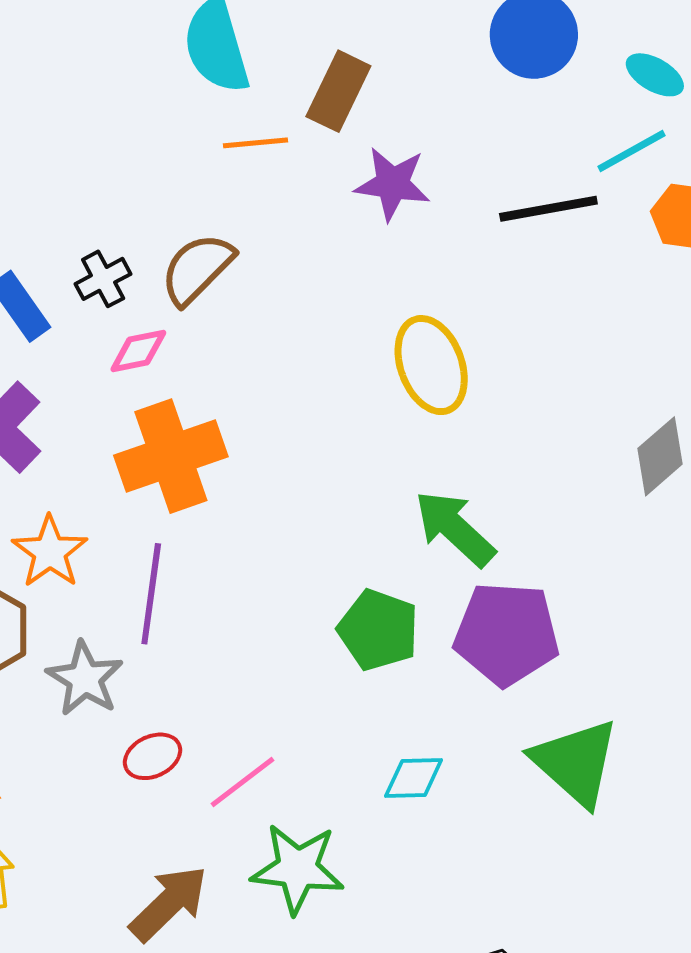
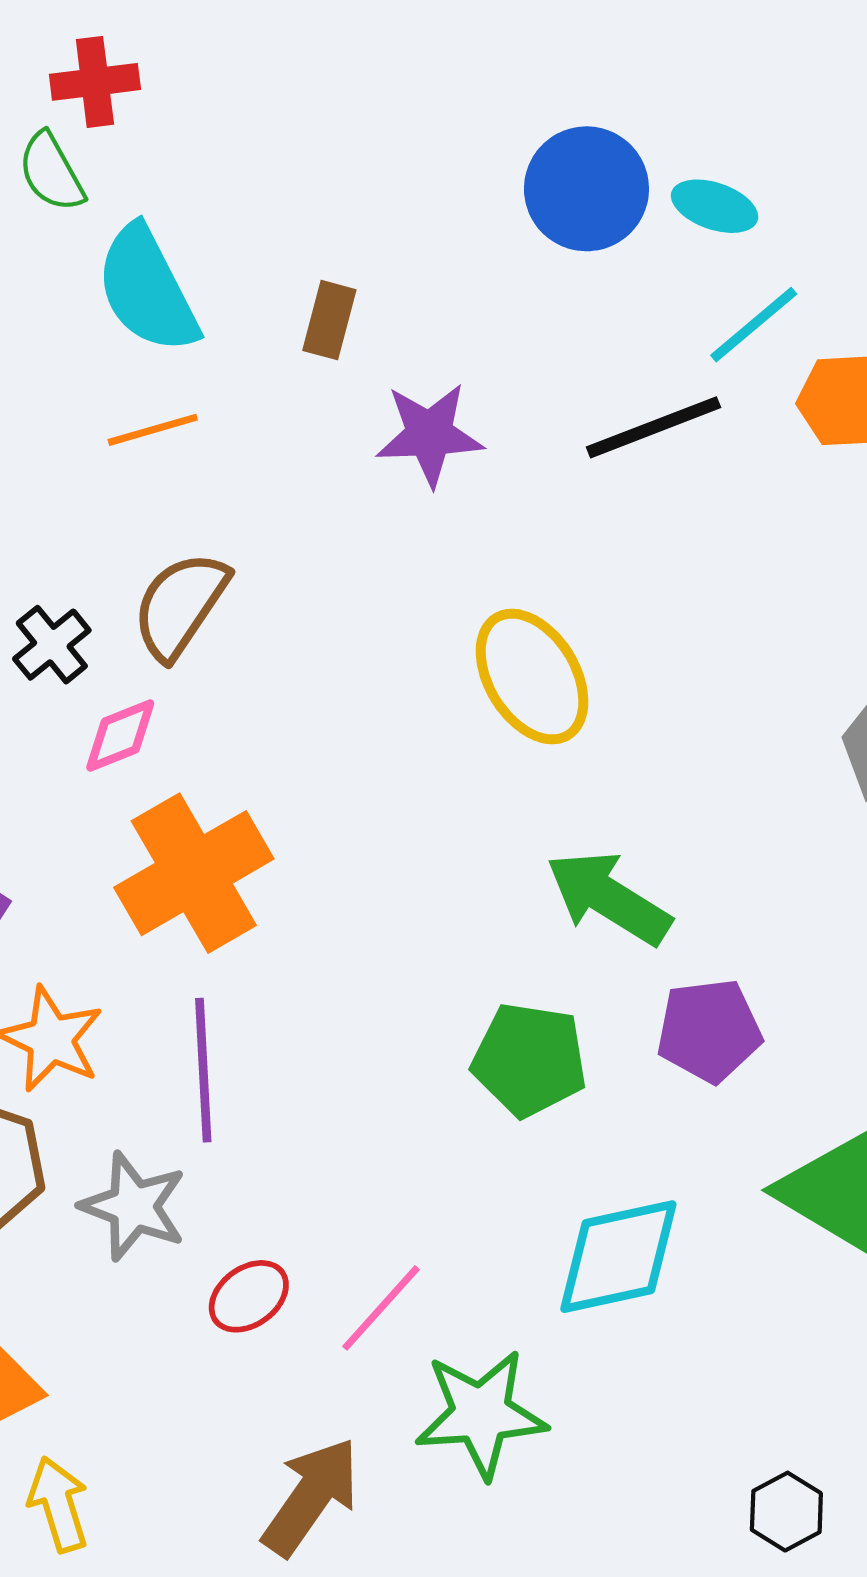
cyan ellipse: (655, 75) -> (715, 206), moved
brown rectangle: (338, 91) -> (329, 320), size x0.7
orange line: (255, 143) -> (153, 430), moved
purple pentagon: (507, 634) -> (709, 1031), size x0.7
cyan diamond: (414, 778) -> (618, 1257), size x1.6

